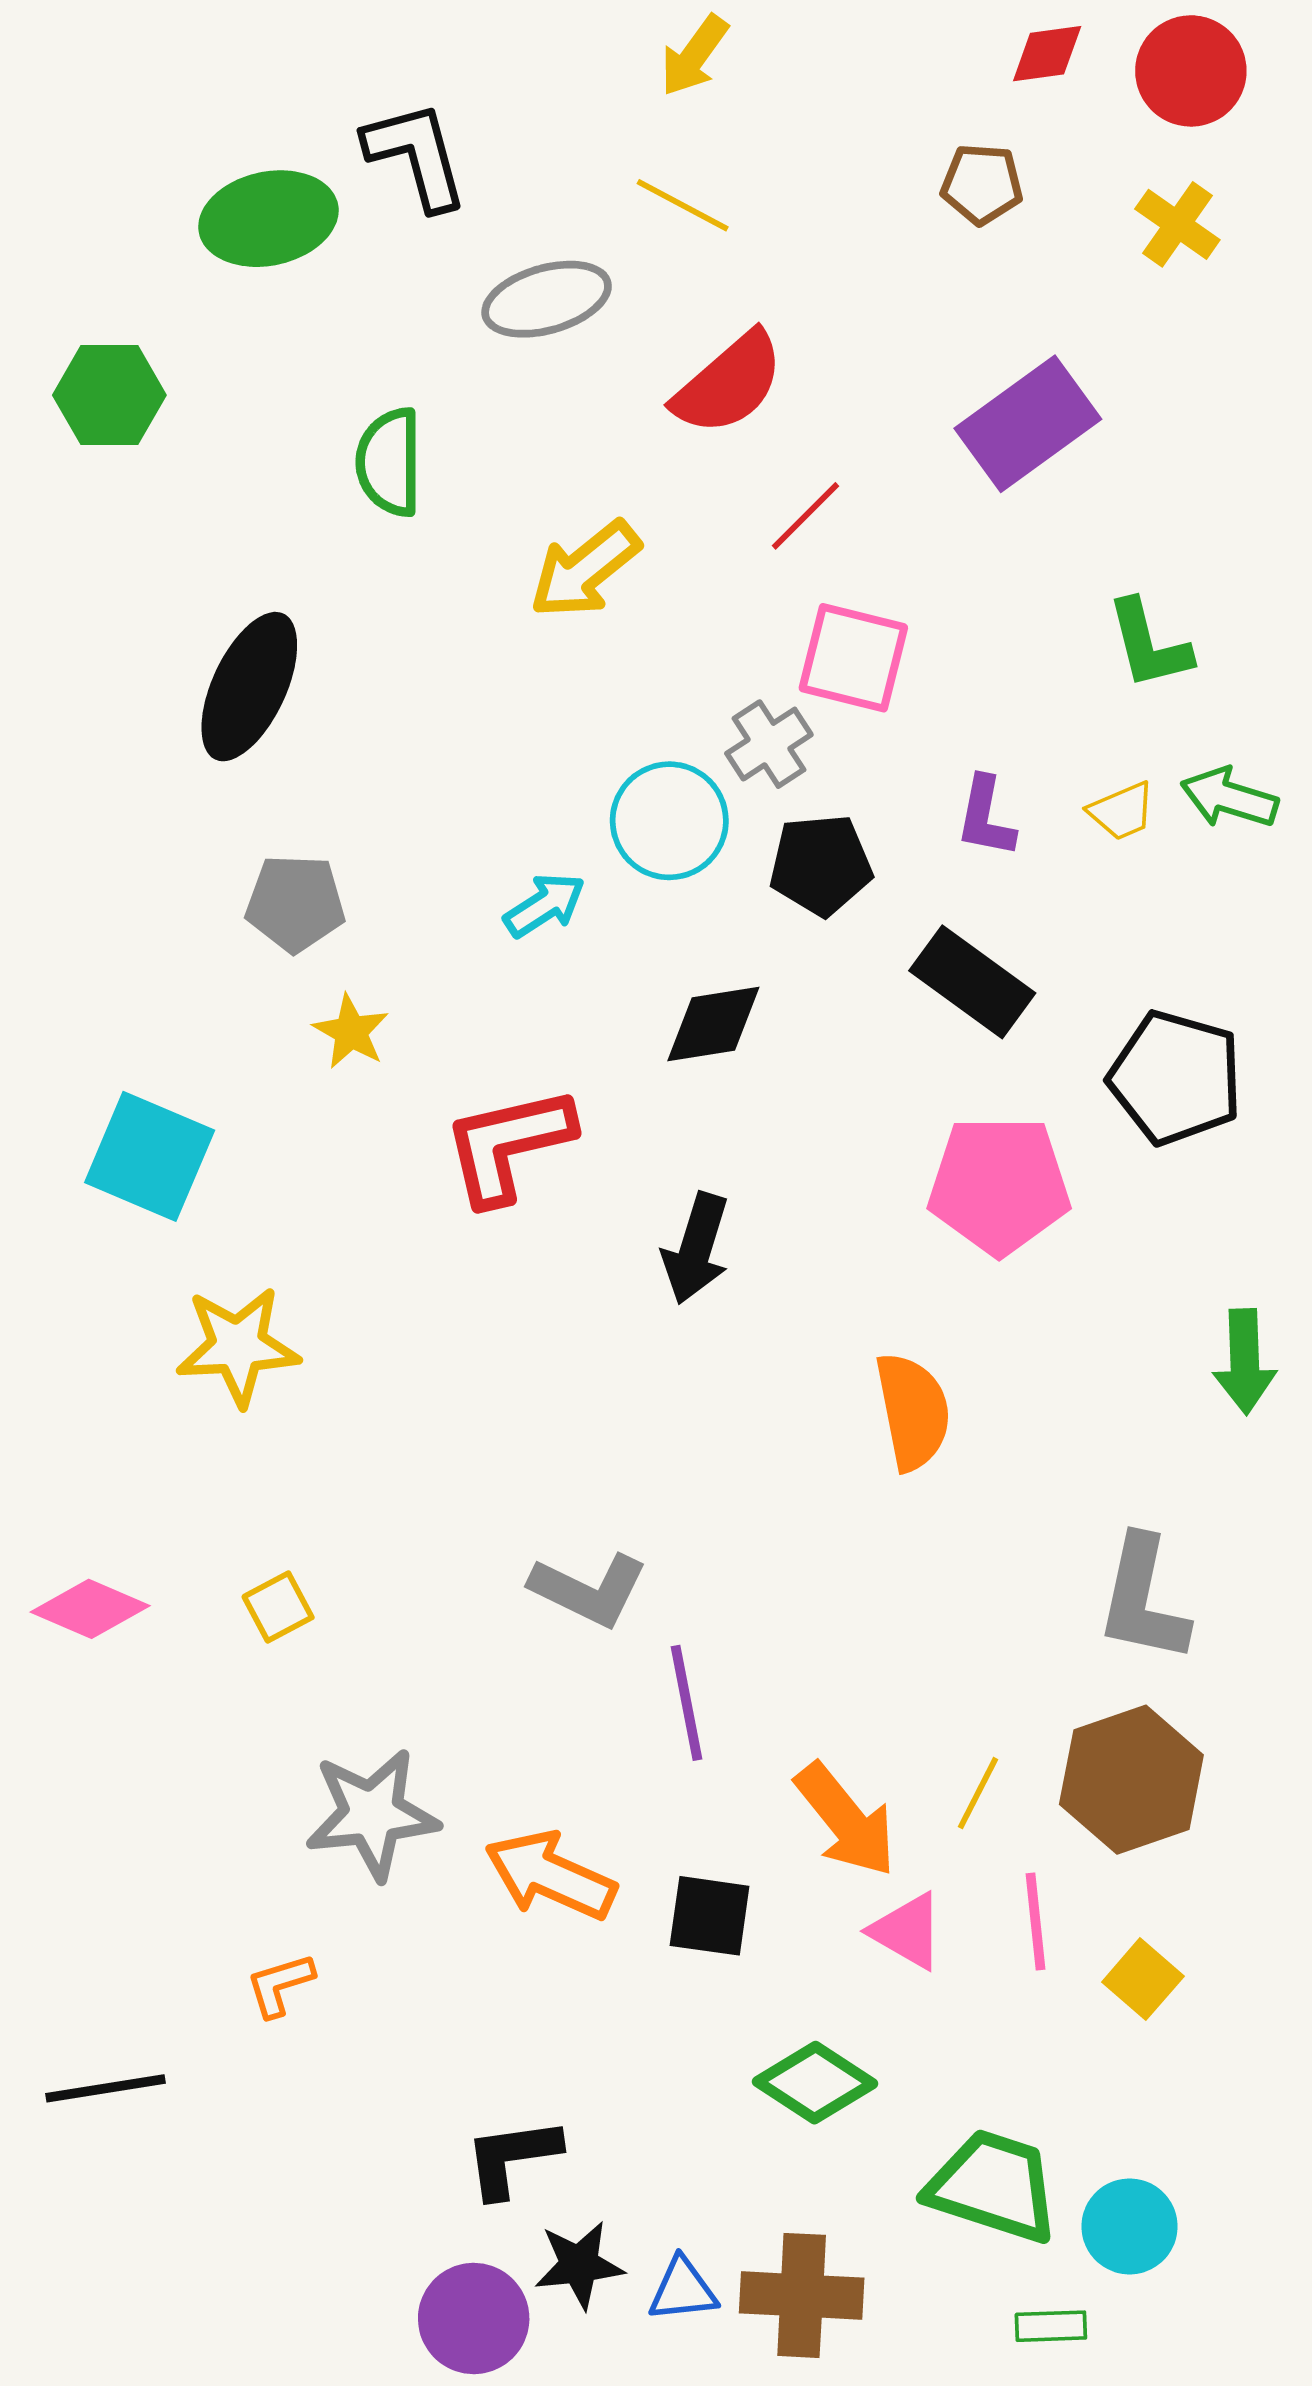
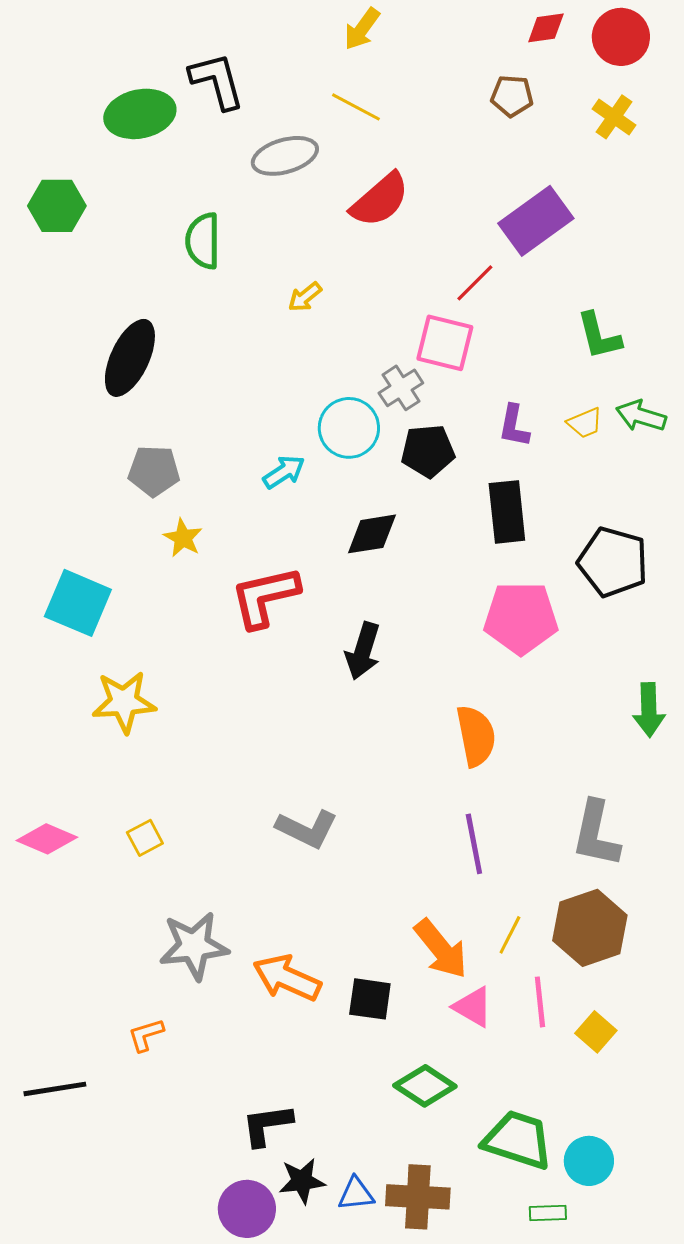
red line: (805, 516) -> (475, 283), moved
yellow arrow: (585, 570) -> (305, 297), size x0.6
black rectangle: (972, 982) -> (507, 512), turned 48
purple line: (687, 1703) -> (474, 844), moved

